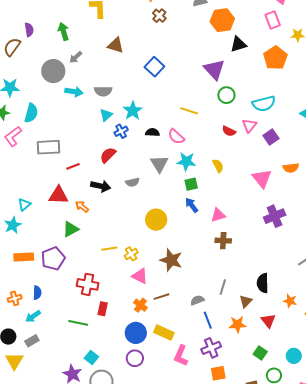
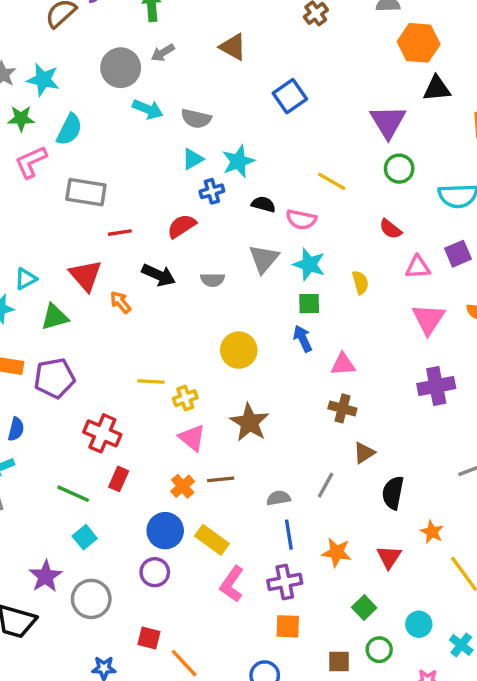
pink triangle: (249, 126) -> (418, 267), moved, turned 35
pink semicircle: (176, 137) -> (301, 220), turned -42
red triangle: (58, 195) -> (85, 275), turned 35
green triangle: (71, 229) -> (55, 317), moved
brown triangle: (246, 301) -> (364, 453), moved
cyan square: (91, 358) -> (85, 537), moved

